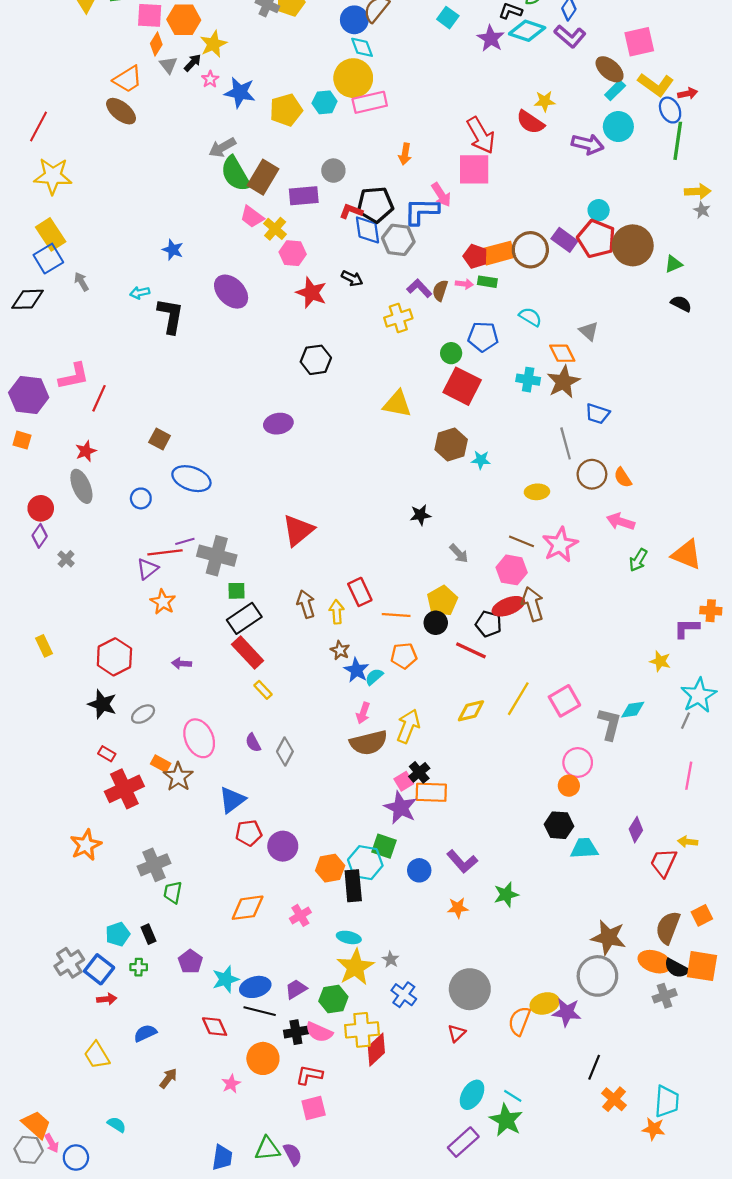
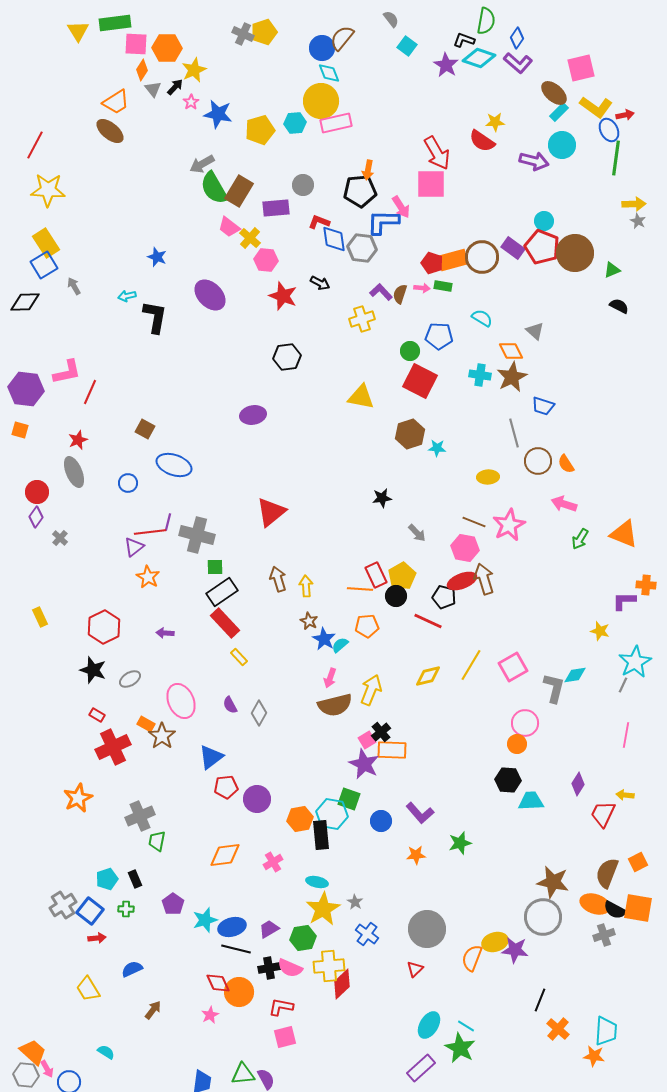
black pentagon: (375, 205) -> (360, 191), moved
purple line: (185, 541) -> (168, 522), turned -60
red rectangle: (360, 592) -> (376, 575), moved
red diamond: (215, 1027) -> (218, 983), moved

